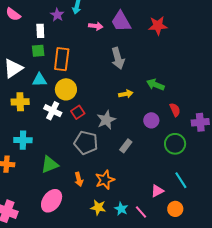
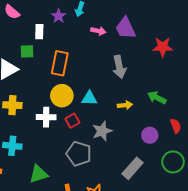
red star: (158, 26) -> (163, 47), moved
green square: (38, 51) -> (27, 51), moved
cyan triangle: (39, 80) -> (89, 98), moved
white cross: (53, 111) -> (46, 117), turned -30
gray rectangle: (126, 146) -> (133, 168), moved, size x1.5

